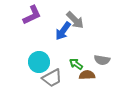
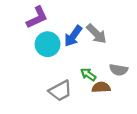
gray arrow: (75, 20) -> (96, 34), moved
cyan circle: (39, 62) -> (48, 44), moved

